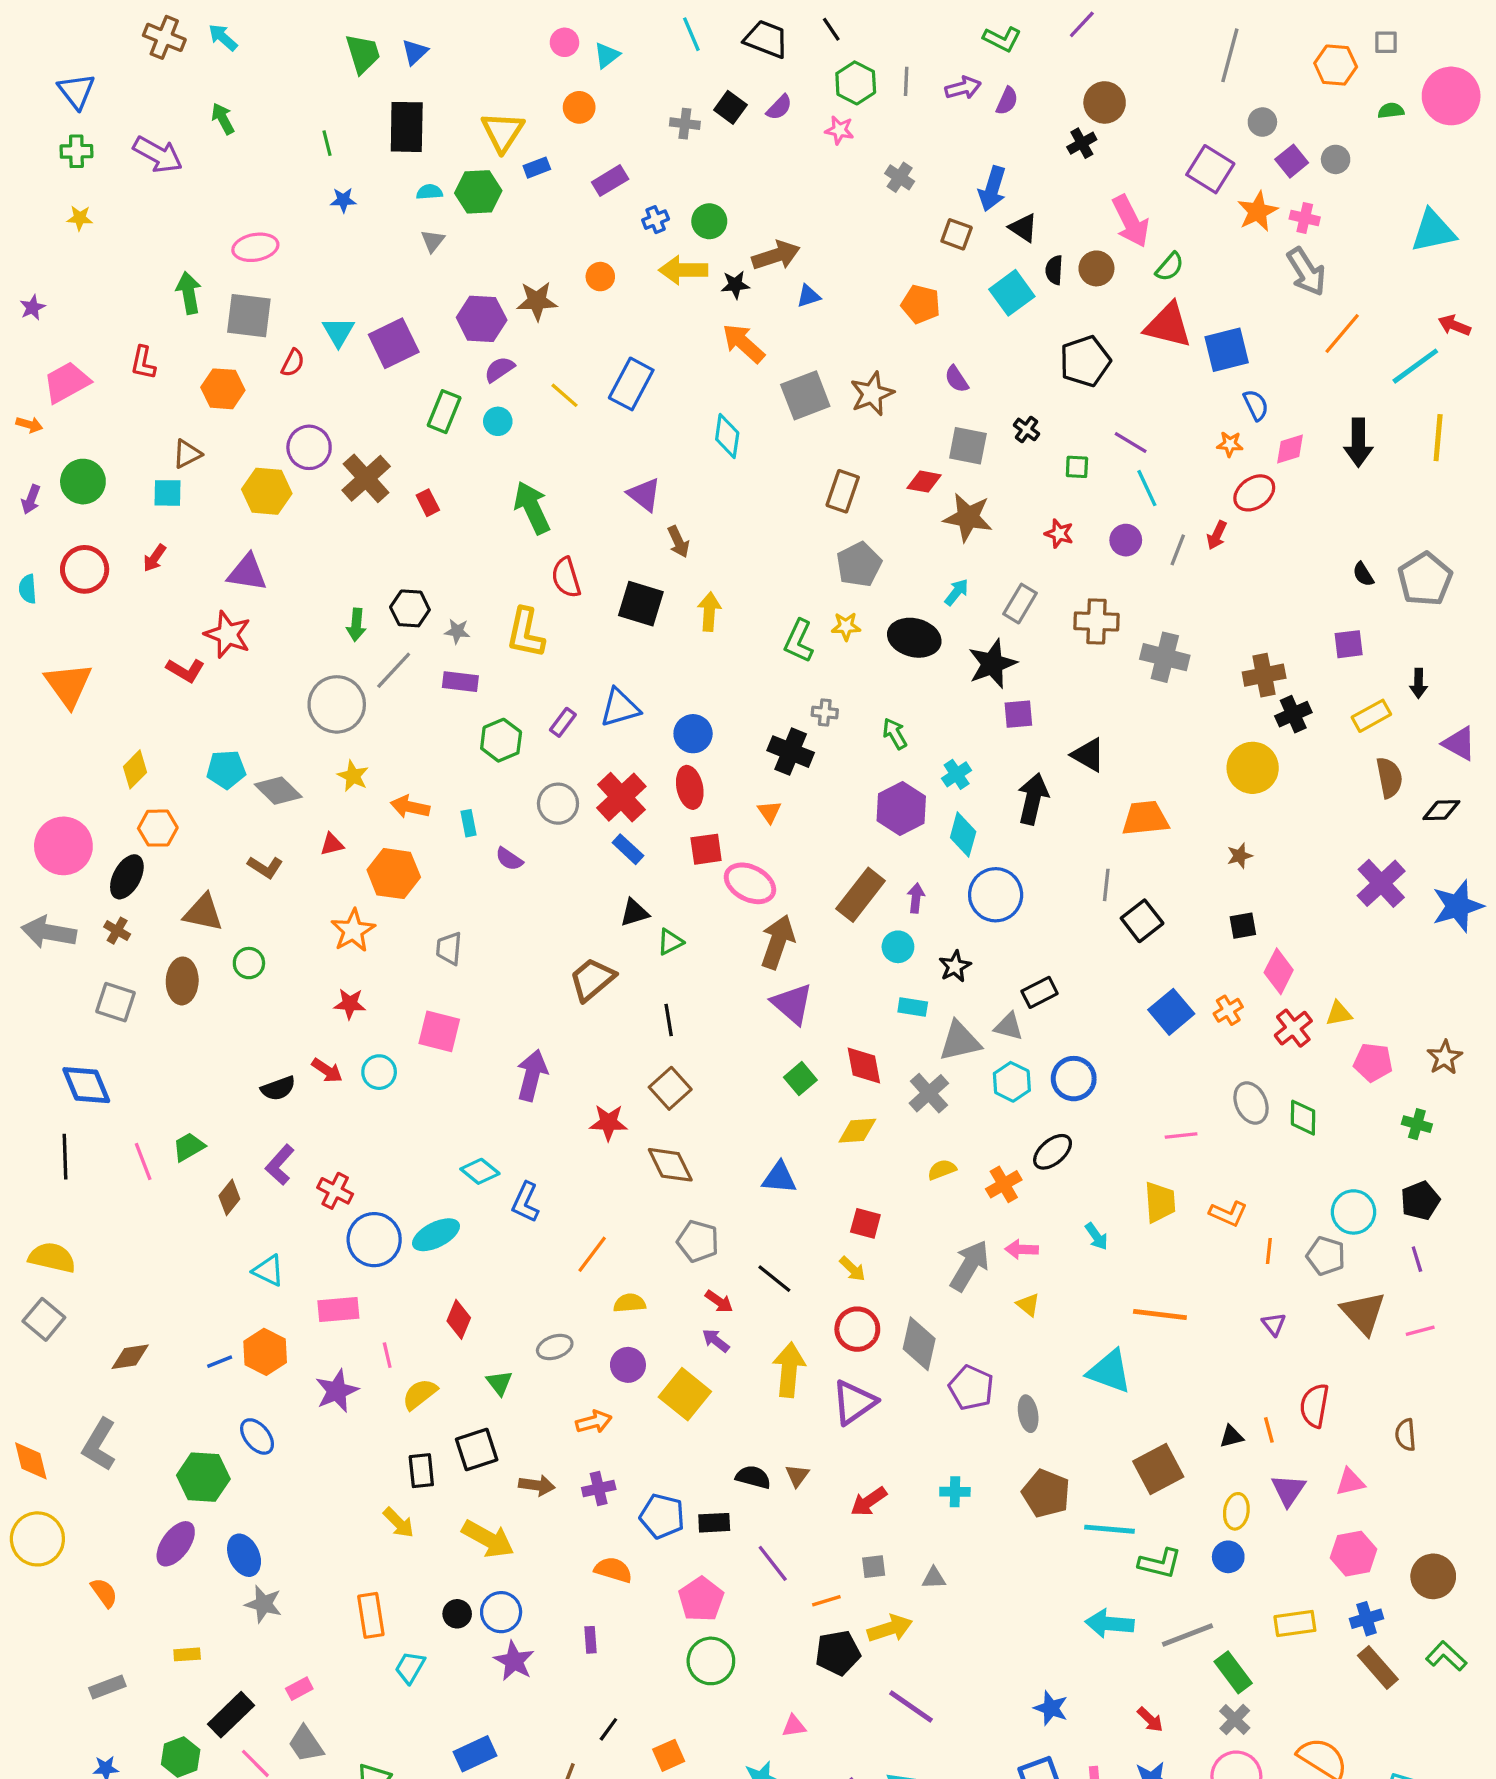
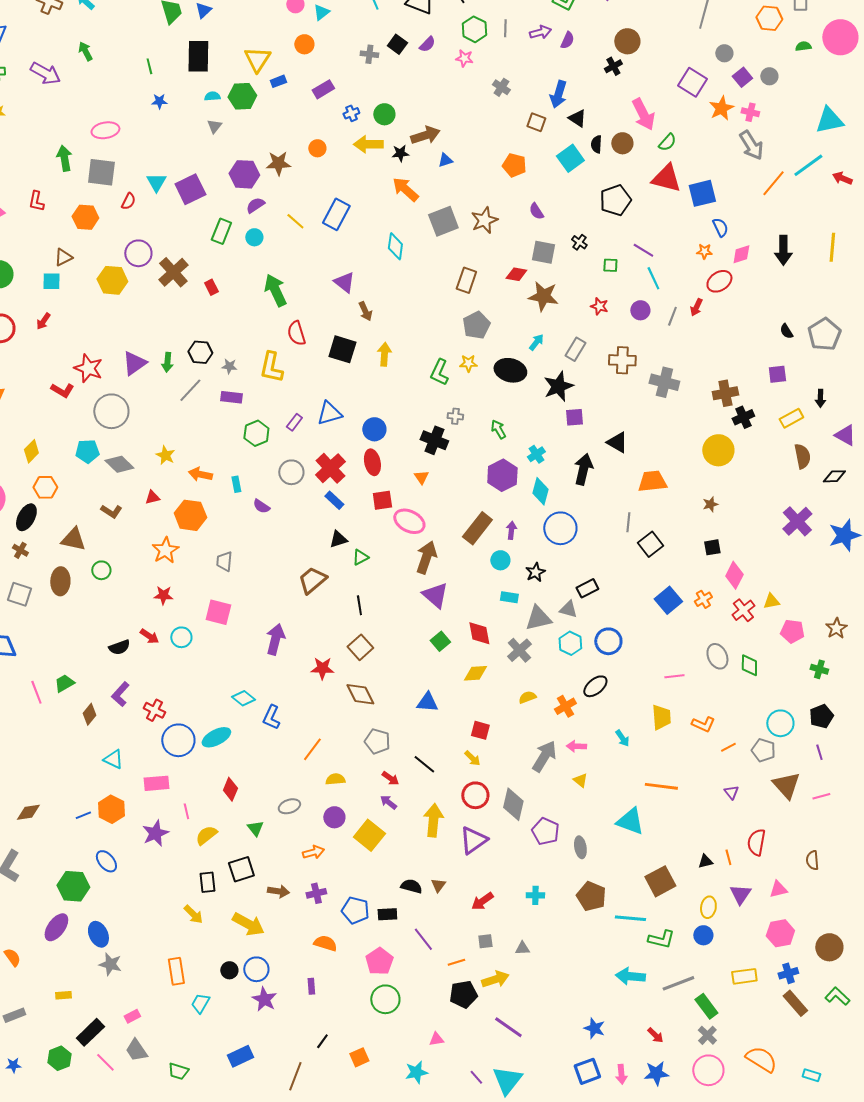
cyan line: (1415, 366) -> (808, 165), moved
purple triangle: (247, 573) -> (134, 363), moved, turned -44
gray circle: (337, 704) -> (111, 411), moved
orange line: (1269, 1251) -> (728, 747), turned 56

